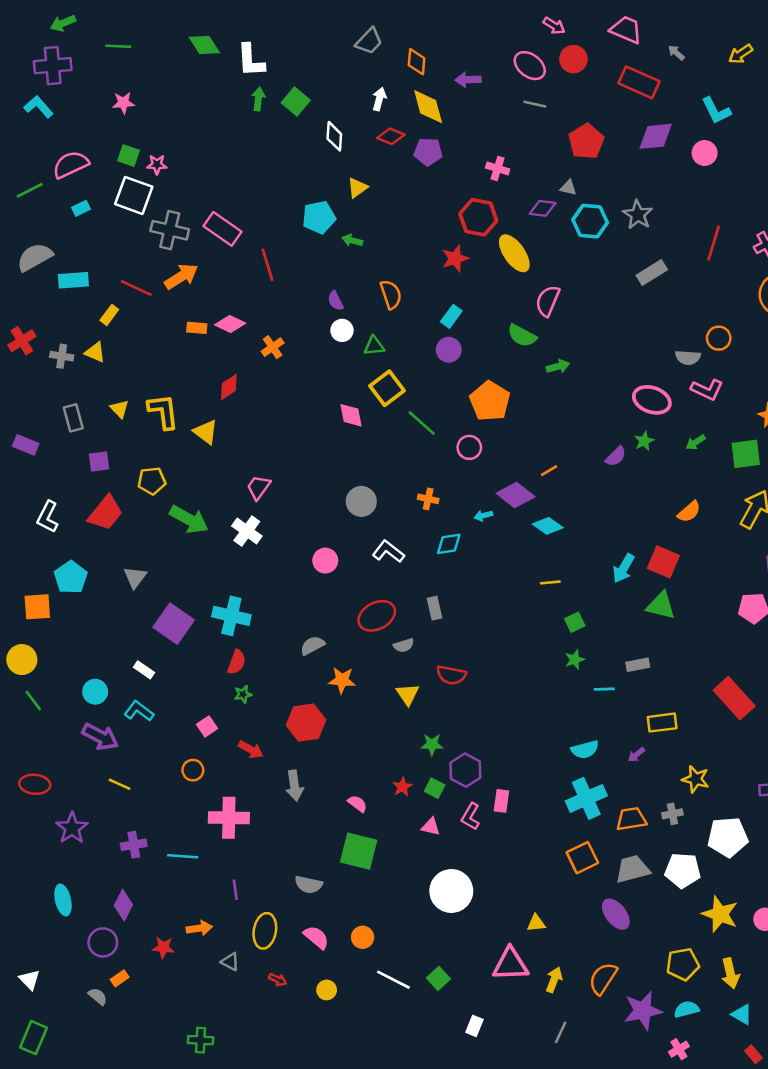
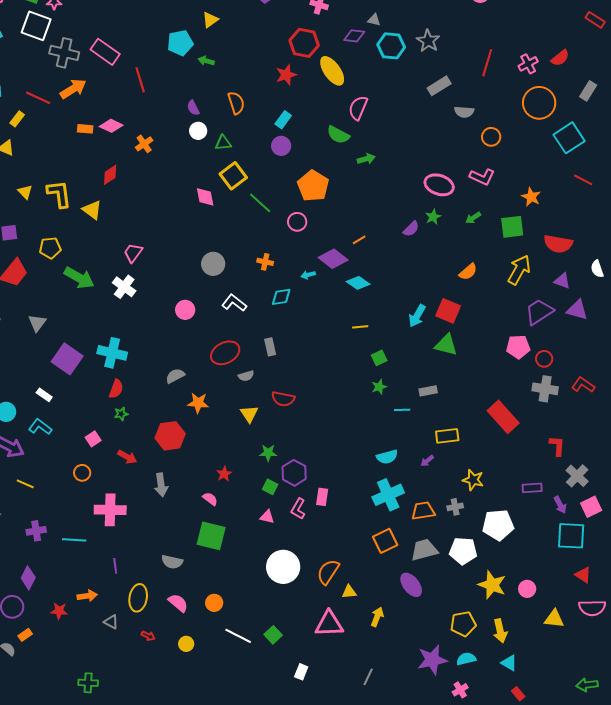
gray semicircle: (688, 357) -> (464, 112), moved
red star: (402, 787) -> (224, 474), moved
orange semicircle: (603, 978) -> (328, 572), moved
yellow arrow: (554, 980) -> (377, 617), moved

